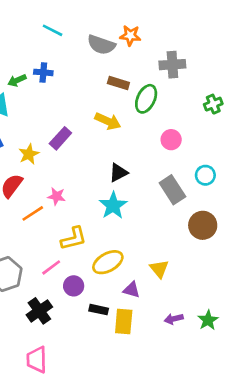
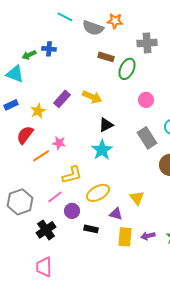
cyan line: (53, 30) -> (65, 17), moved
yellow arrow: (108, 121) -> (92, 97), moved
yellow rectangle: (124, 321) -> (125, 237), moved

